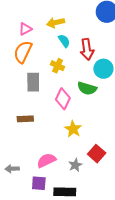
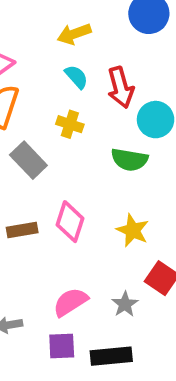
yellow arrow: (56, 23) -> (74, 34), moved
gray rectangle: (33, 82) -> (28, 160), turned -36
pink diamond: (63, 99) -> (70, 222), moved
yellow star: (73, 129) -> (133, 230), moved

